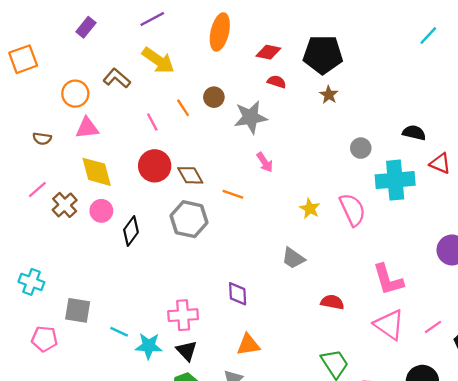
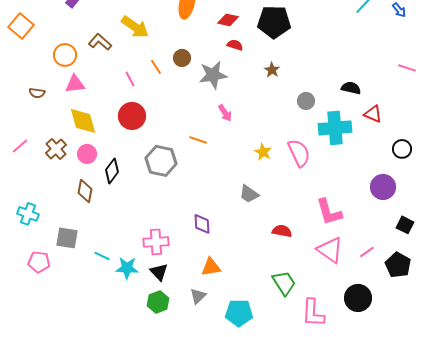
orange square: (23, 59) -> (21, 26), turned -30
brown star: (329, 95) -> (272, 70), moved
brown diamond: (190, 175) -> (85, 191), moved, turned 40
pink line: (37, 190) -> (20, 146), moved

